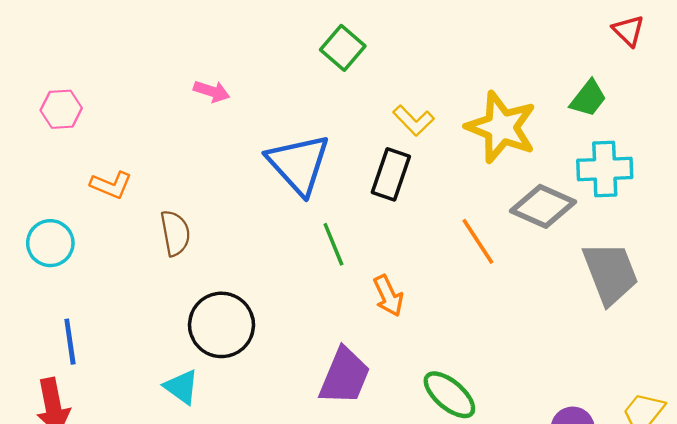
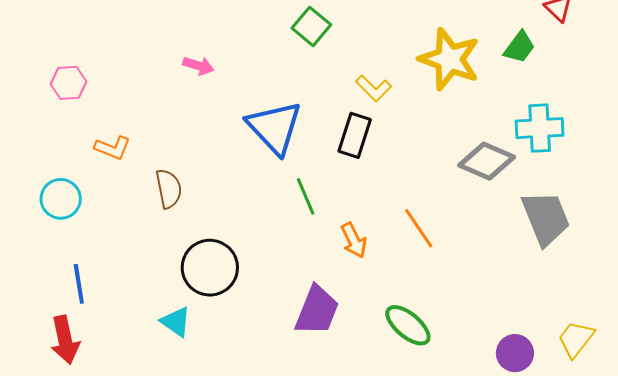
green trapezoid: (588, 98) -> (519, 47), moved
yellow star: (501, 127) -> (449, 59), moved
orange line: (478, 241) -> (419, 228), moved

